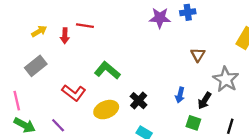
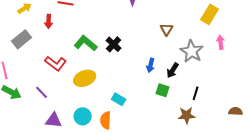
red arrow: (65, 36) -> (49, 21), moved
black cross: (139, 101) -> (114, 44), moved

